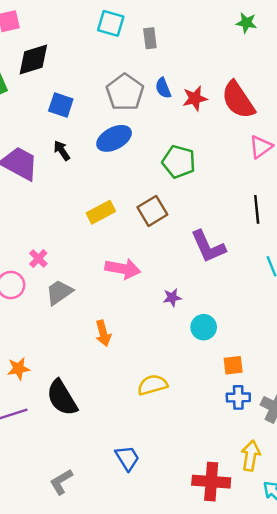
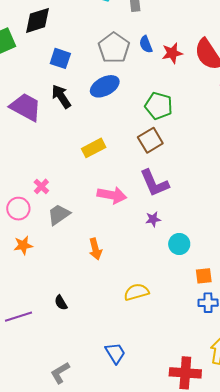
black arrow: (62, 151) -> (61, 96), size x1.4
brown square: (152, 211) -> (150, 140), moved
purple L-shape: (208, 247) -> (154, 183), moved
orange star: (19, 369) -> (23, 245), moved
black semicircle: (62, 398) -> (61, 303), size x0.5

